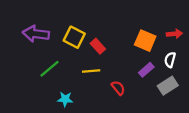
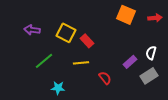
purple arrow: (36, 34) -> (32, 30), size x0.7
red arrow: (175, 34) -> (155, 18), moved
orange square: (145, 41) -> (126, 15), moved

